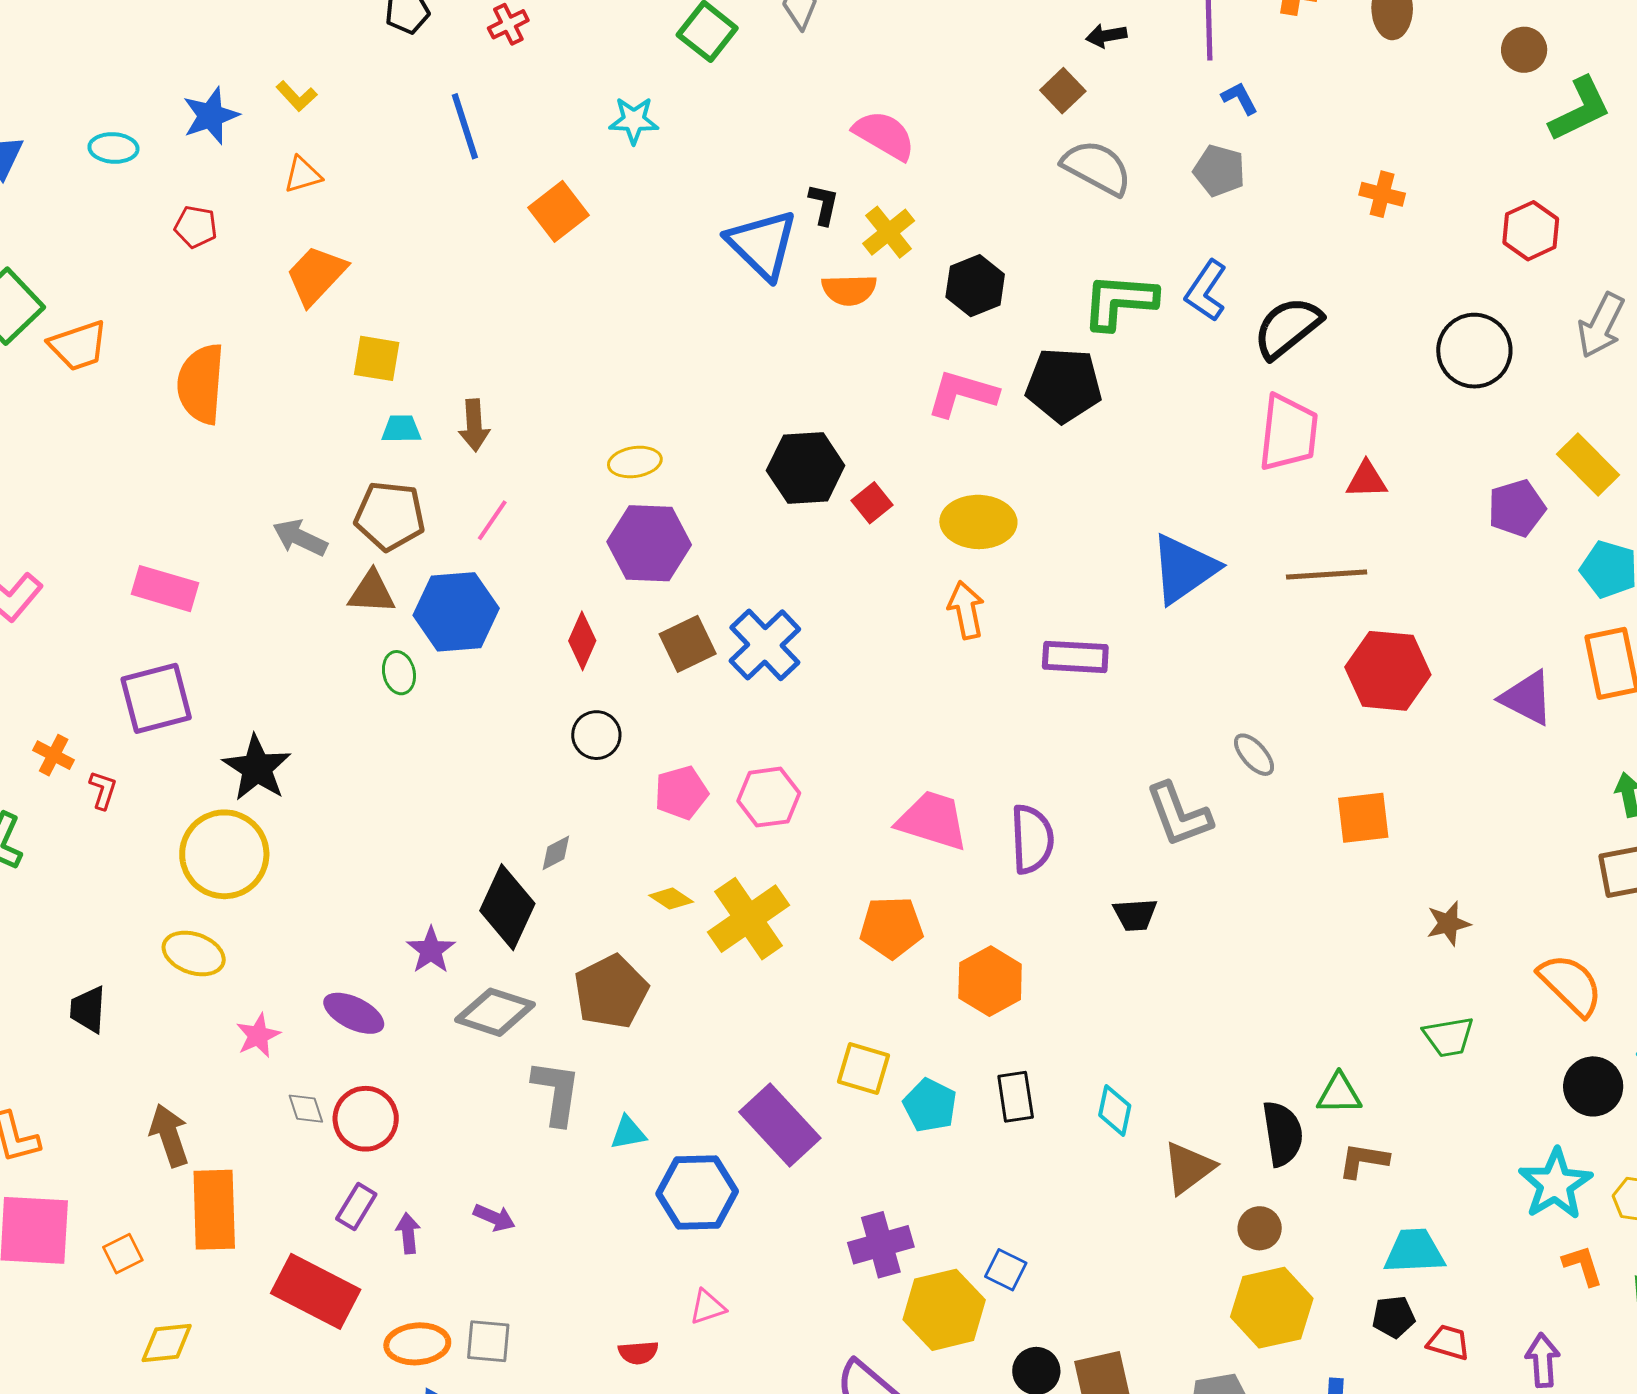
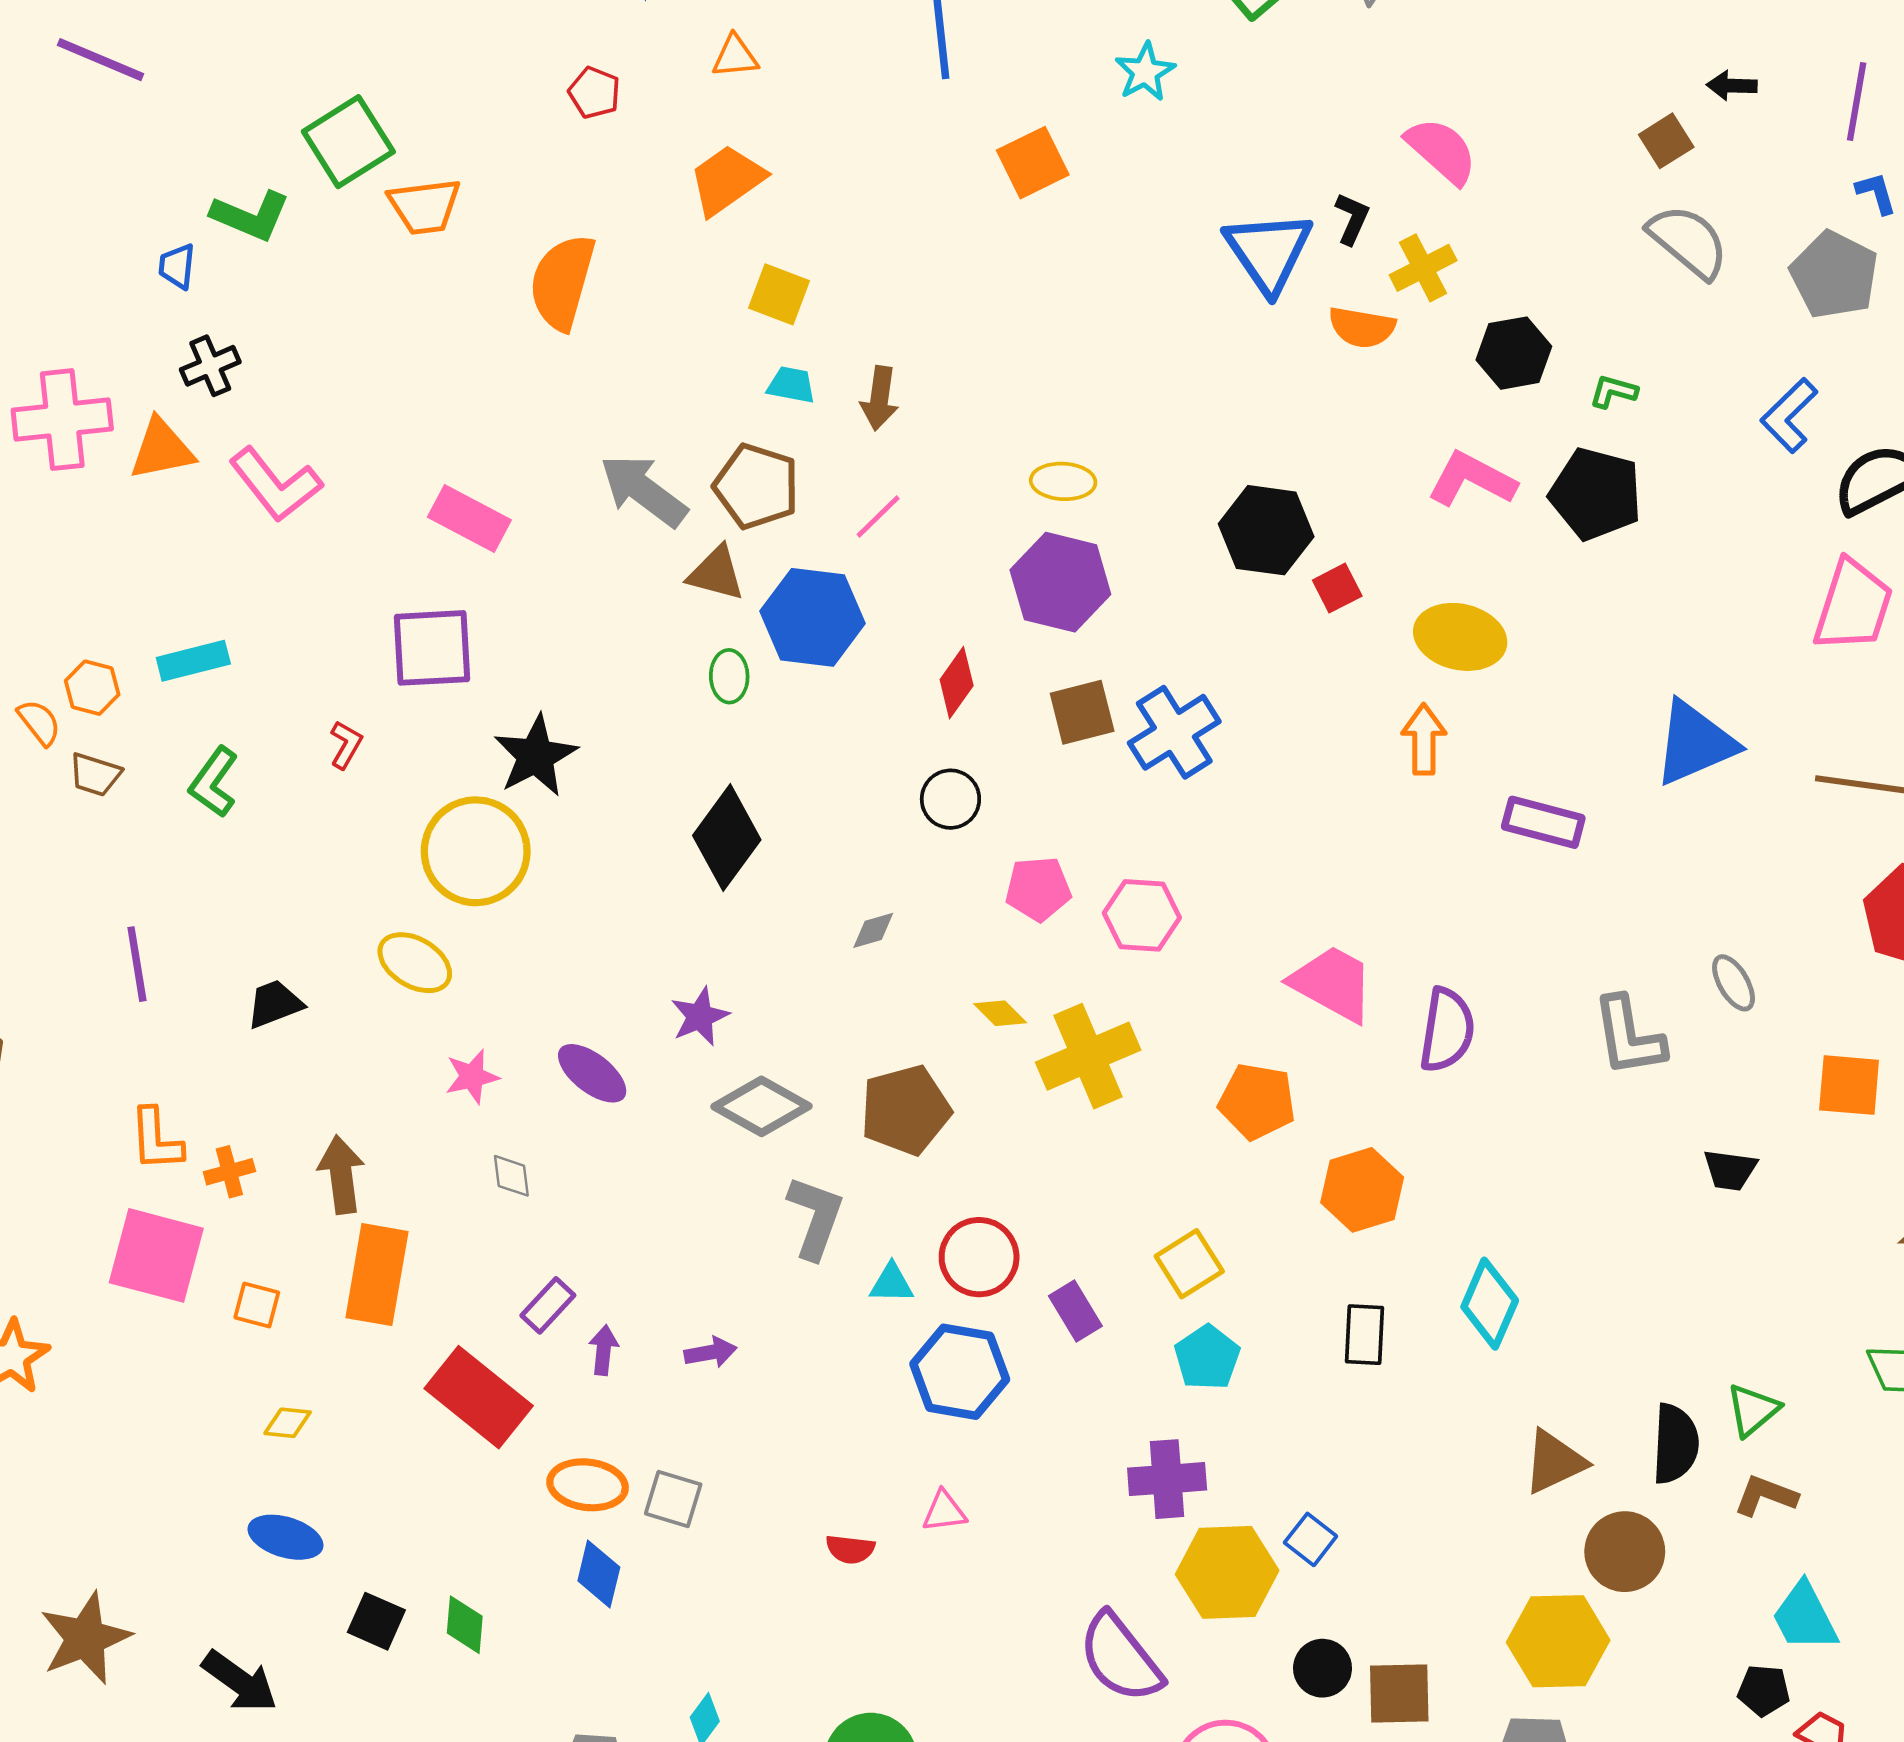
cyan star: (634, 120) -> (1145, 72), turned 30
gray pentagon: (1219, 171) -> (1834, 275), size x1.4
green L-shape: (1119, 301) -> (1613, 391), moved, size x0.5
gray arrow: (300, 538) -> (644, 491), size x1.4
orange cross: (54, 755) -> (229, 1172), moved, turned 36
black diamond: (507, 907) -> (727, 838), moved
black trapezoid: (1135, 915) -> (1730, 1170), moved
black trapezoid: (88, 1009) -> (275, 1004), turned 54
yellow square: (863, 1069) -> (1189, 1264), turned 30
green triangle: (1339, 1094) -> (1753, 1410), turned -51
cyan pentagon: (930, 1105) -> (1207, 1357), moved
cyan diamond: (1115, 1110) -> (1490, 1304), moved, size x1.4
red circle: (366, 1119) -> (979, 1257), moved
purple rectangle: (780, 1125) -> (1075, 1311), size x0.6
purple arrow: (494, 1218) -> (711, 1352), turned -45
brown circle: (1260, 1228) -> (1625, 1552), size x1.5
cyan trapezoid: (1414, 1251) -> (1805, 1617), turned -126
orange square: (123, 1254) -> (257, 1305), turned 30
yellow hexagon: (1272, 1308) -> (1558, 1641), moved
yellow diamond: (167, 1343) -> (288, 1423), size x0.7

